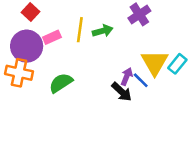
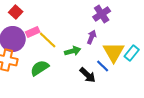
yellow line: (80, 30) -> (48, 40), moved, turned -54
green arrow: (103, 31) -> (73, 51), moved
purple arrow: (127, 77) -> (92, 37), moved

